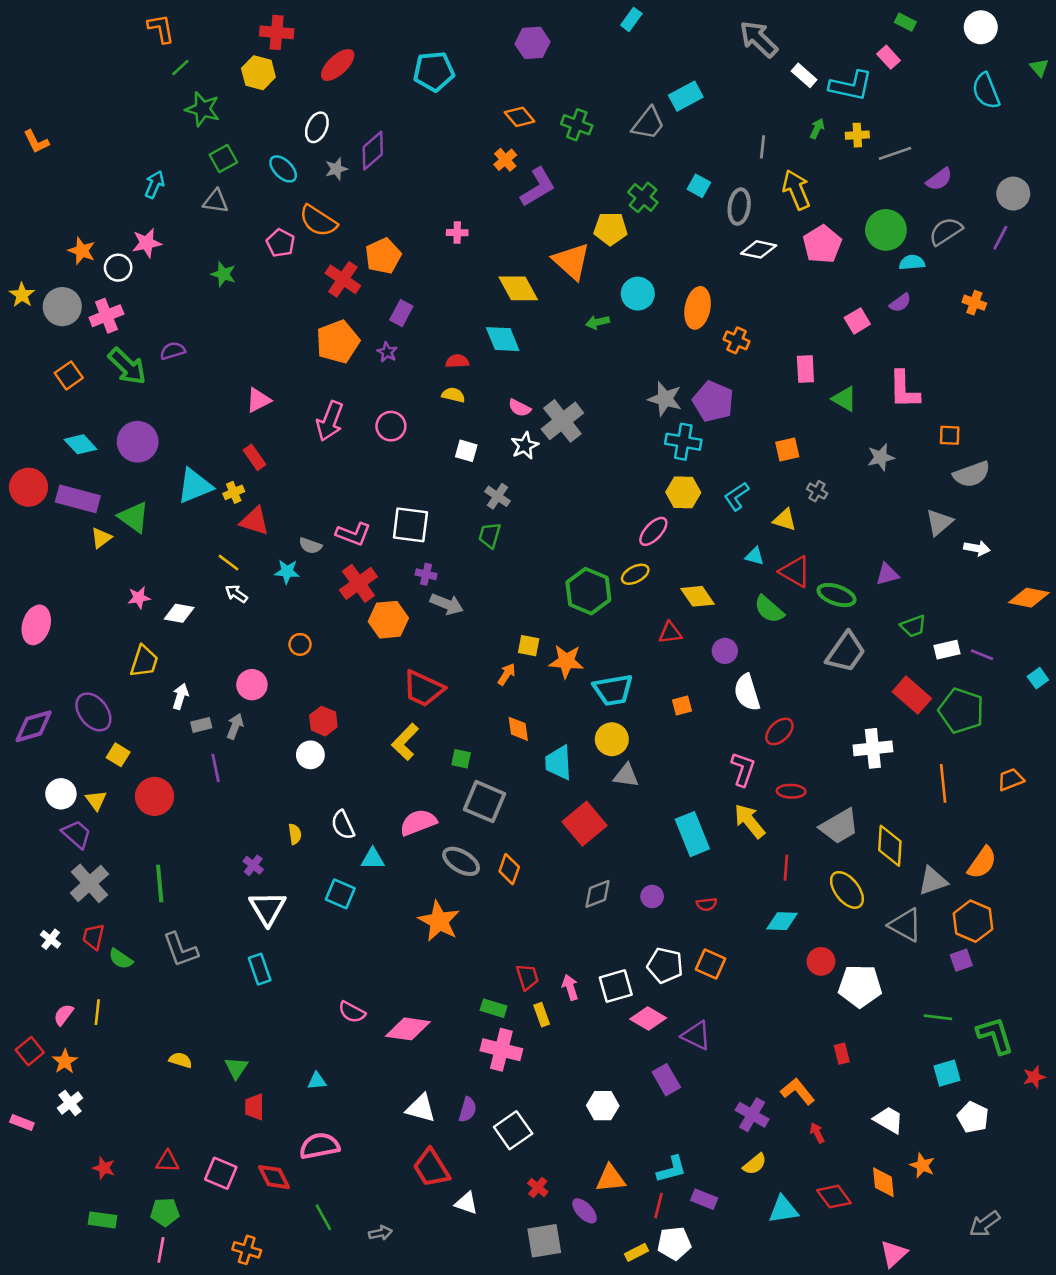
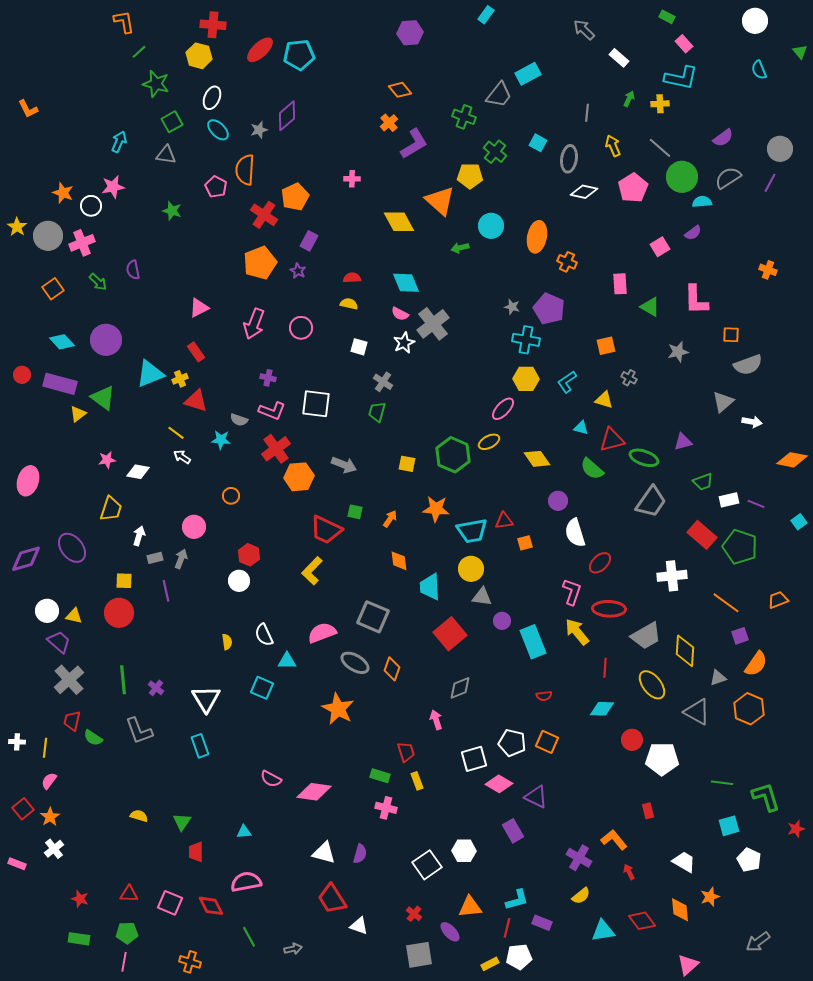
green rectangle: (905, 22) -> (667, 17), moved
gray arrow: (759, 39) -> (584, 30), size x0.7
cyan pentagon: (434, 71) -> (299, 55), moved
cyan L-shape: (851, 86) -> (681, 78), moved
cyan semicircle: (986, 91) -> (759, 70), size x0.7
green cross: (577, 125) -> (464, 117), moved
white ellipse: (317, 127) -> (212, 98), moved
gray line: (895, 153) -> (660, 148), moved, turned 60
yellow arrow: (796, 190) -> (613, 146), size x0.7
orange semicircle: (318, 221) -> (245, 170), turned 60
orange cross: (974, 303) -> (768, 270), moved
cyan diamond: (503, 339) -> (406, 283), moved
purple semicircle: (173, 351) -> (133, 270), turned -84
green arrow: (127, 366) -> (98, 282), size x0.6
gray star: (665, 399) -> (512, 307), size x0.6
red circle: (28, 487) -> (22, 375), size x0.6
red triangle: (795, 572) -> (612, 440), turned -44
purple cross: (426, 574) -> (268, 378), moved
red triangle: (670, 633) -> (504, 521), moved
yellow square: (529, 646) -> (407, 464), moved
yellow square: (118, 755) -> (124, 581), moved, turned -30
green square: (461, 759) -> (355, 512), moved
orange line: (943, 783) -> (726, 603), turned -48
red ellipse: (791, 791) -> (609, 609), size x1.5
yellow triangle: (96, 800) -> (74, 616), turned -42
purple cross: (253, 865) -> (156, 688), moved
gray triangle: (933, 881) -> (718, 678), size x0.7
purple circle: (652, 896) -> (502, 621), moved
white cross: (51, 939) -> (17, 742), moved, turned -35
purple square: (961, 960) -> (740, 636), moved
pink arrow: (570, 987) -> (436, 720), moved
yellow line: (97, 1012) -> (45, 748), moved
pink cross: (501, 1050) -> (386, 808), size x0.7
white square: (513, 1130) -> (427, 865), moved
orange star: (922, 1165) -> (710, 897), turned 30

